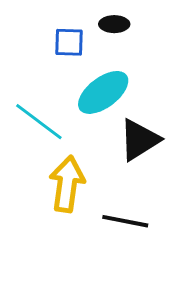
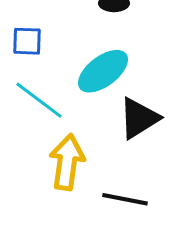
blue square: (69, 42) -> (27, 41), moved

